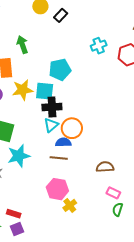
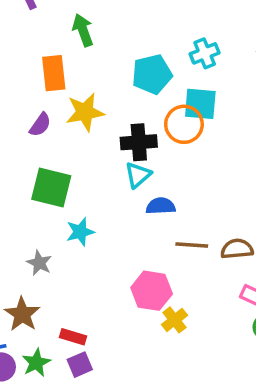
cyan cross: (99, 46) -> (205, 53), moved
cyan square: (45, 91) -> (200, 104), moved
orange circle: (72, 128) -> (184, 124), moved
cyan star: (19, 156) -> (80, 232), size x0.7
brown line: (59, 158) -> (192, 245), moved

